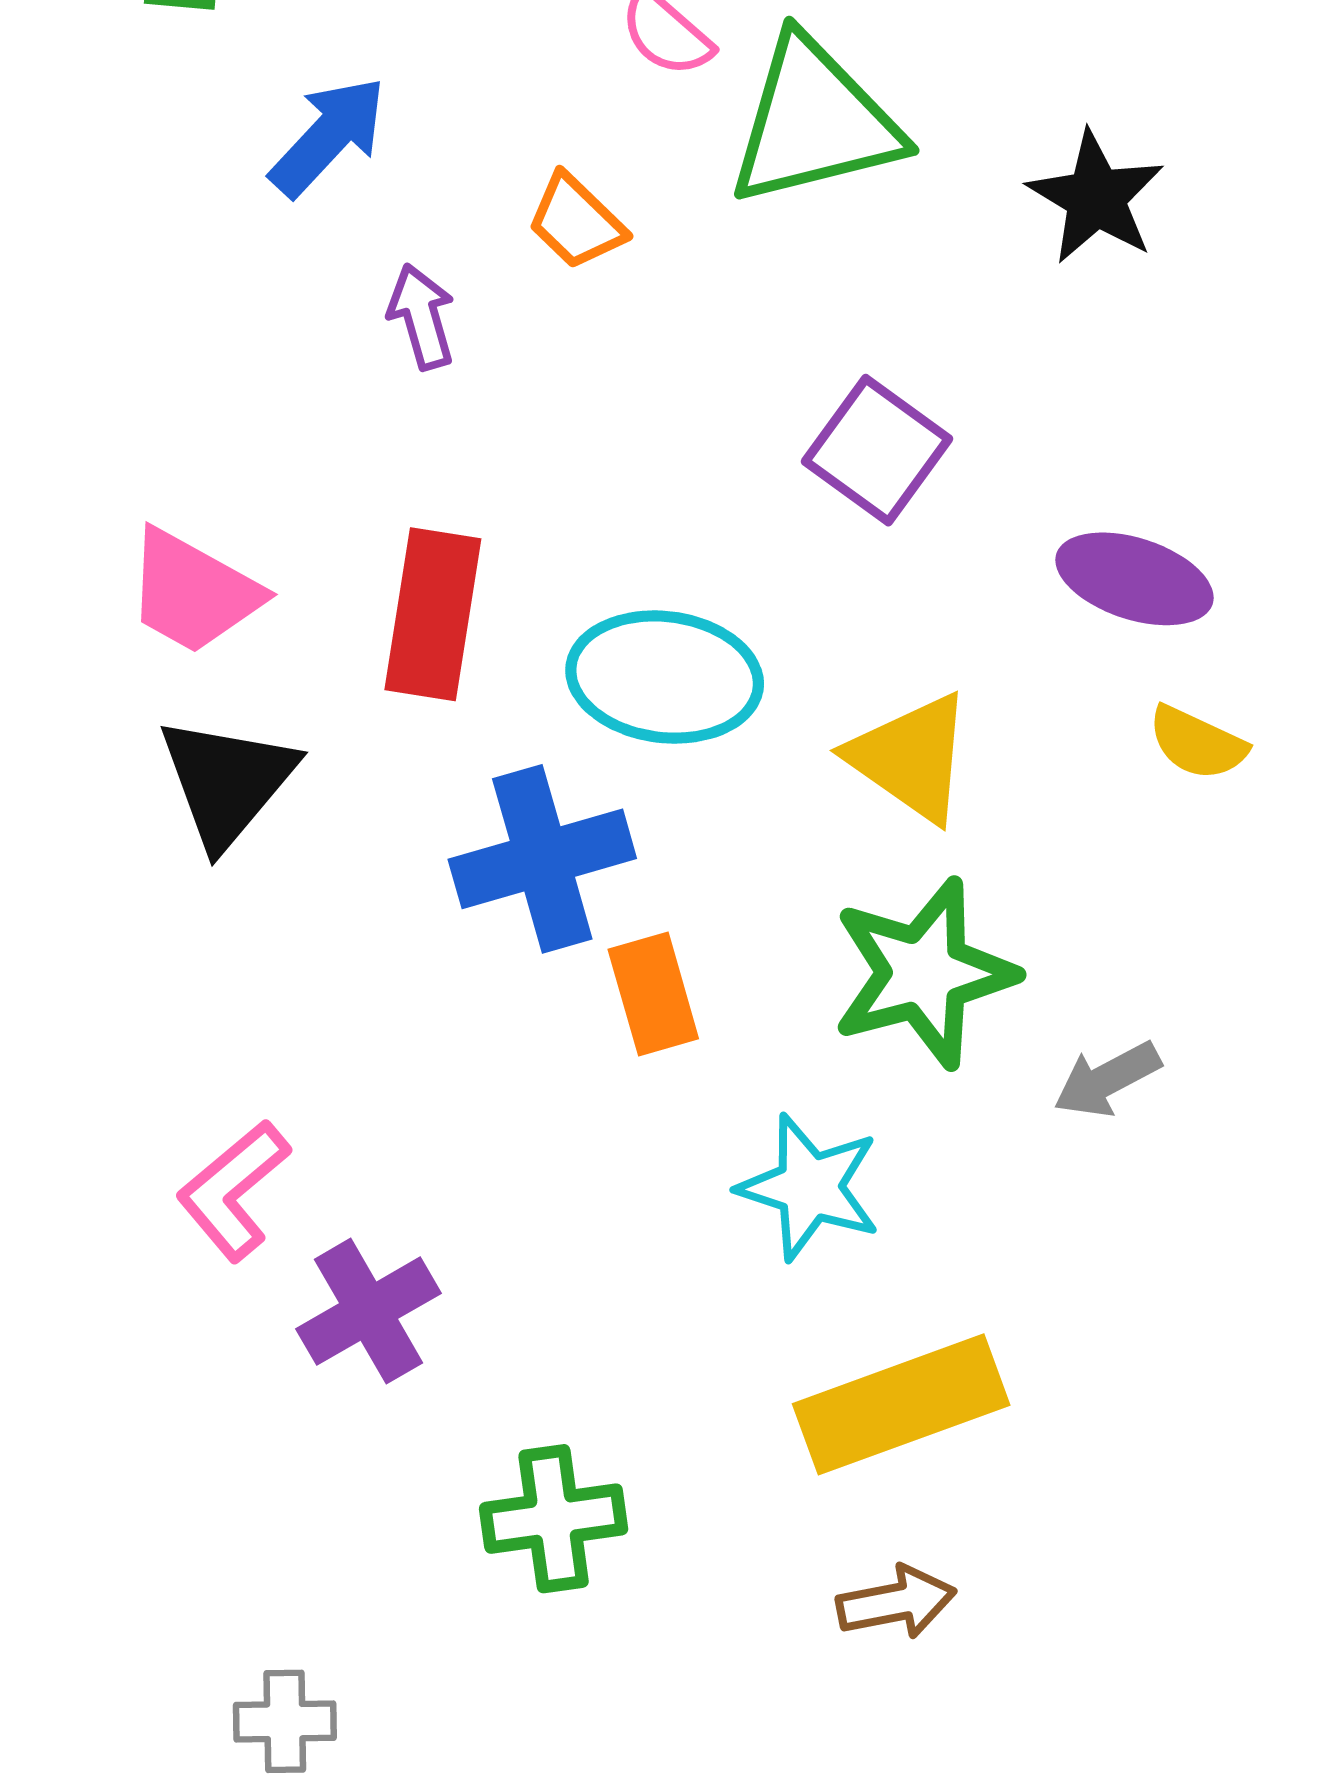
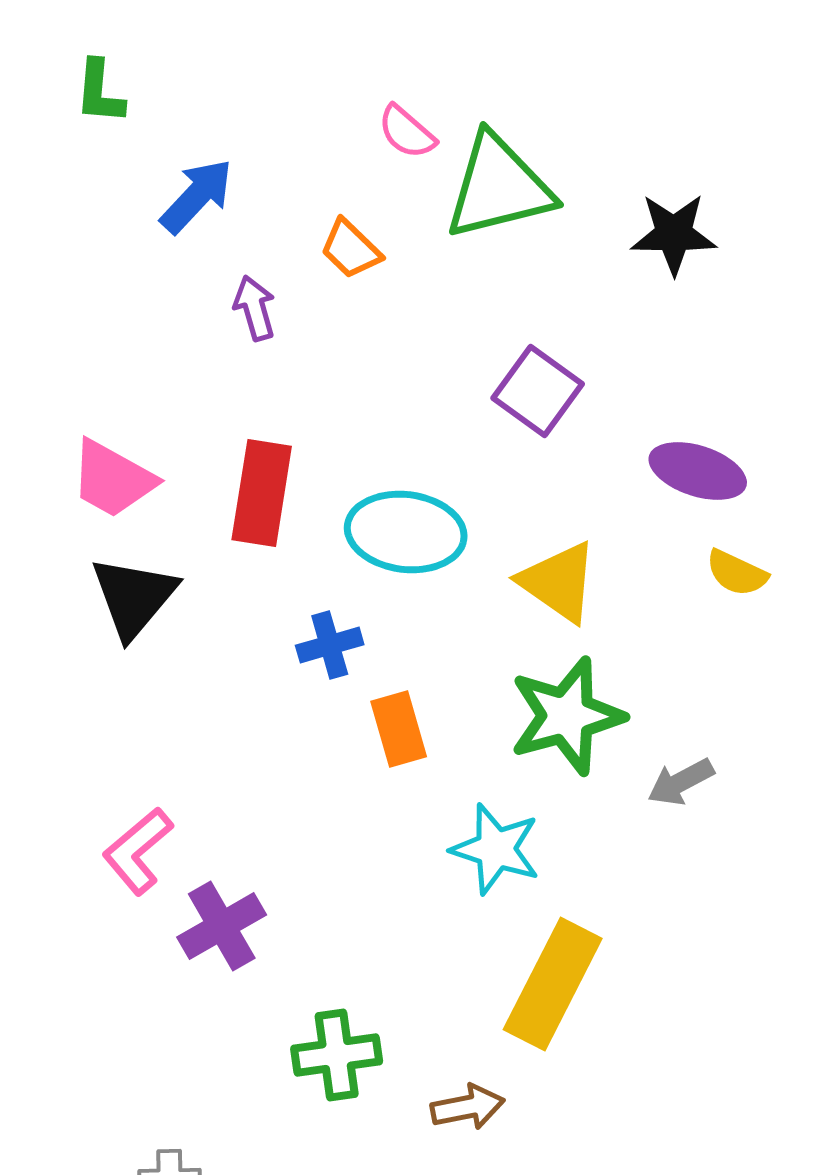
black star: (1096, 197) -> (674, 234), turned -30
blue cross: (542, 859) -> (330, 645), size x0.6
yellow rectangle: (901, 1404) -> (553, 984), turned -43
brown arrow: (896, 1602) -> (468, 1107), moved

